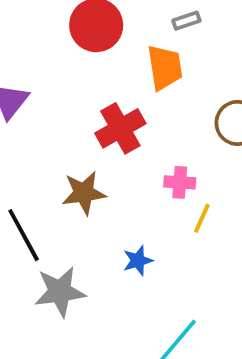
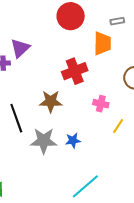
yellow line: (202, 218) -> (118, 126), moved
gray star: (60, 292) -> (44, 141), moved

